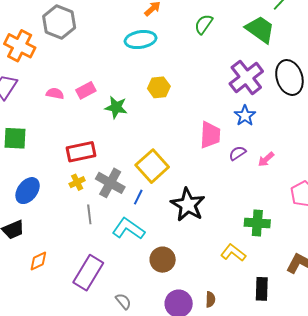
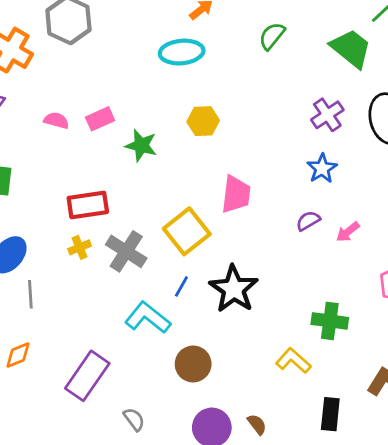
purple cross: (246, 77) -> (327, 115), size x0.7
pink trapezoid: (210, 135) -> (236, 194), moved
blue line: (138, 197) -> (181, 286), moved
gray line: (89, 214) -> (30, 294), moved
brown semicircle: (210, 299) -> (257, 424), turned -42

